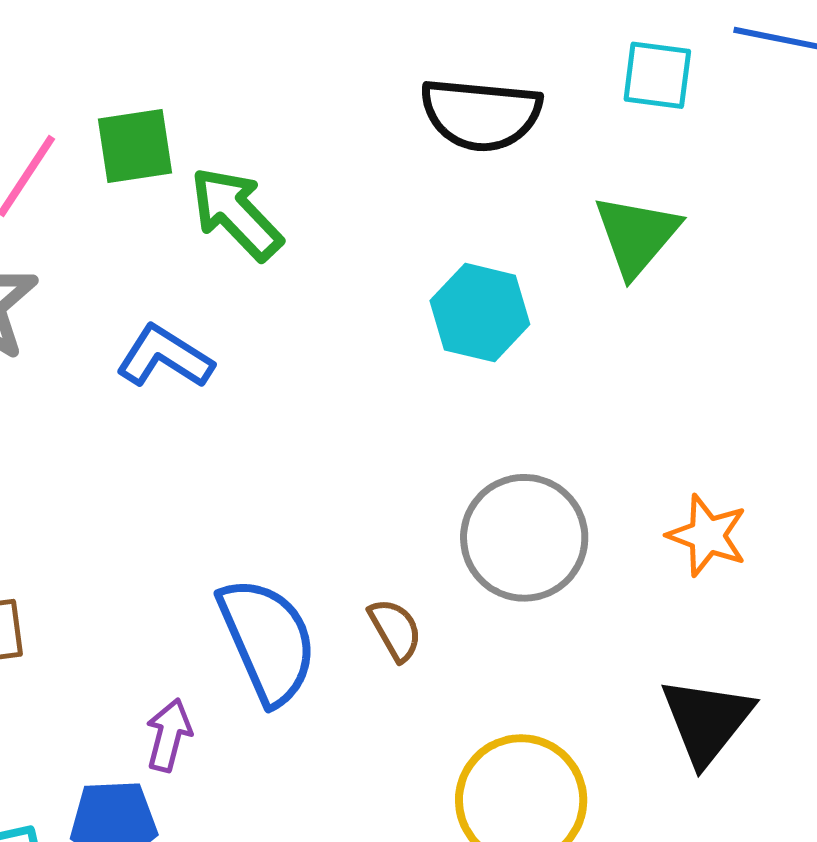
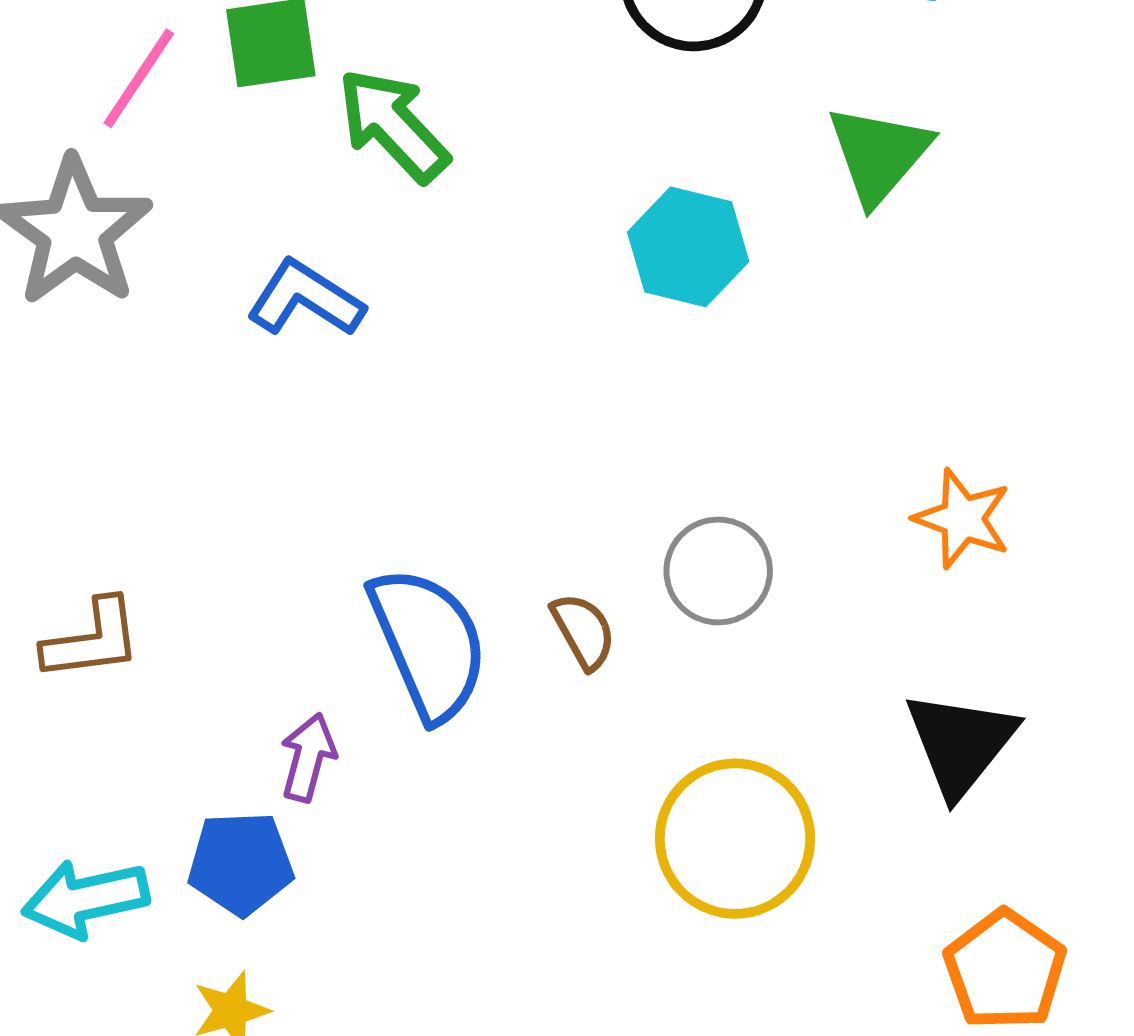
gray circle: (524, 538) -> (718, 571), moved, size x0.7

